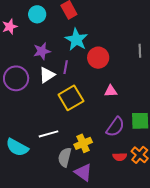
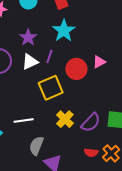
purple star: (42, 51) -> (28, 38), turned -30
red circle: (98, 58) -> (76, 69), moved
pink triangle: (111, 91) -> (99, 62), moved, turned -32
yellow cross: (83, 143) -> (65, 119), moved, turned -30

